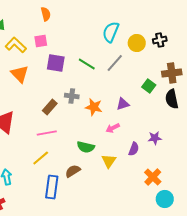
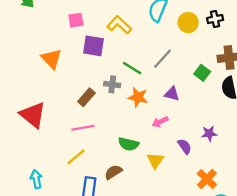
yellow L-shape: (16, 45) -> (119, 25), moved
gray line: (115, 63) -> (162, 59), moved
green line: (87, 64) -> (132, 68), moved
purple triangle: (123, 104) -> (172, 94), turned 32
purple semicircle: (134, 149) -> (185, 146), turned -56

